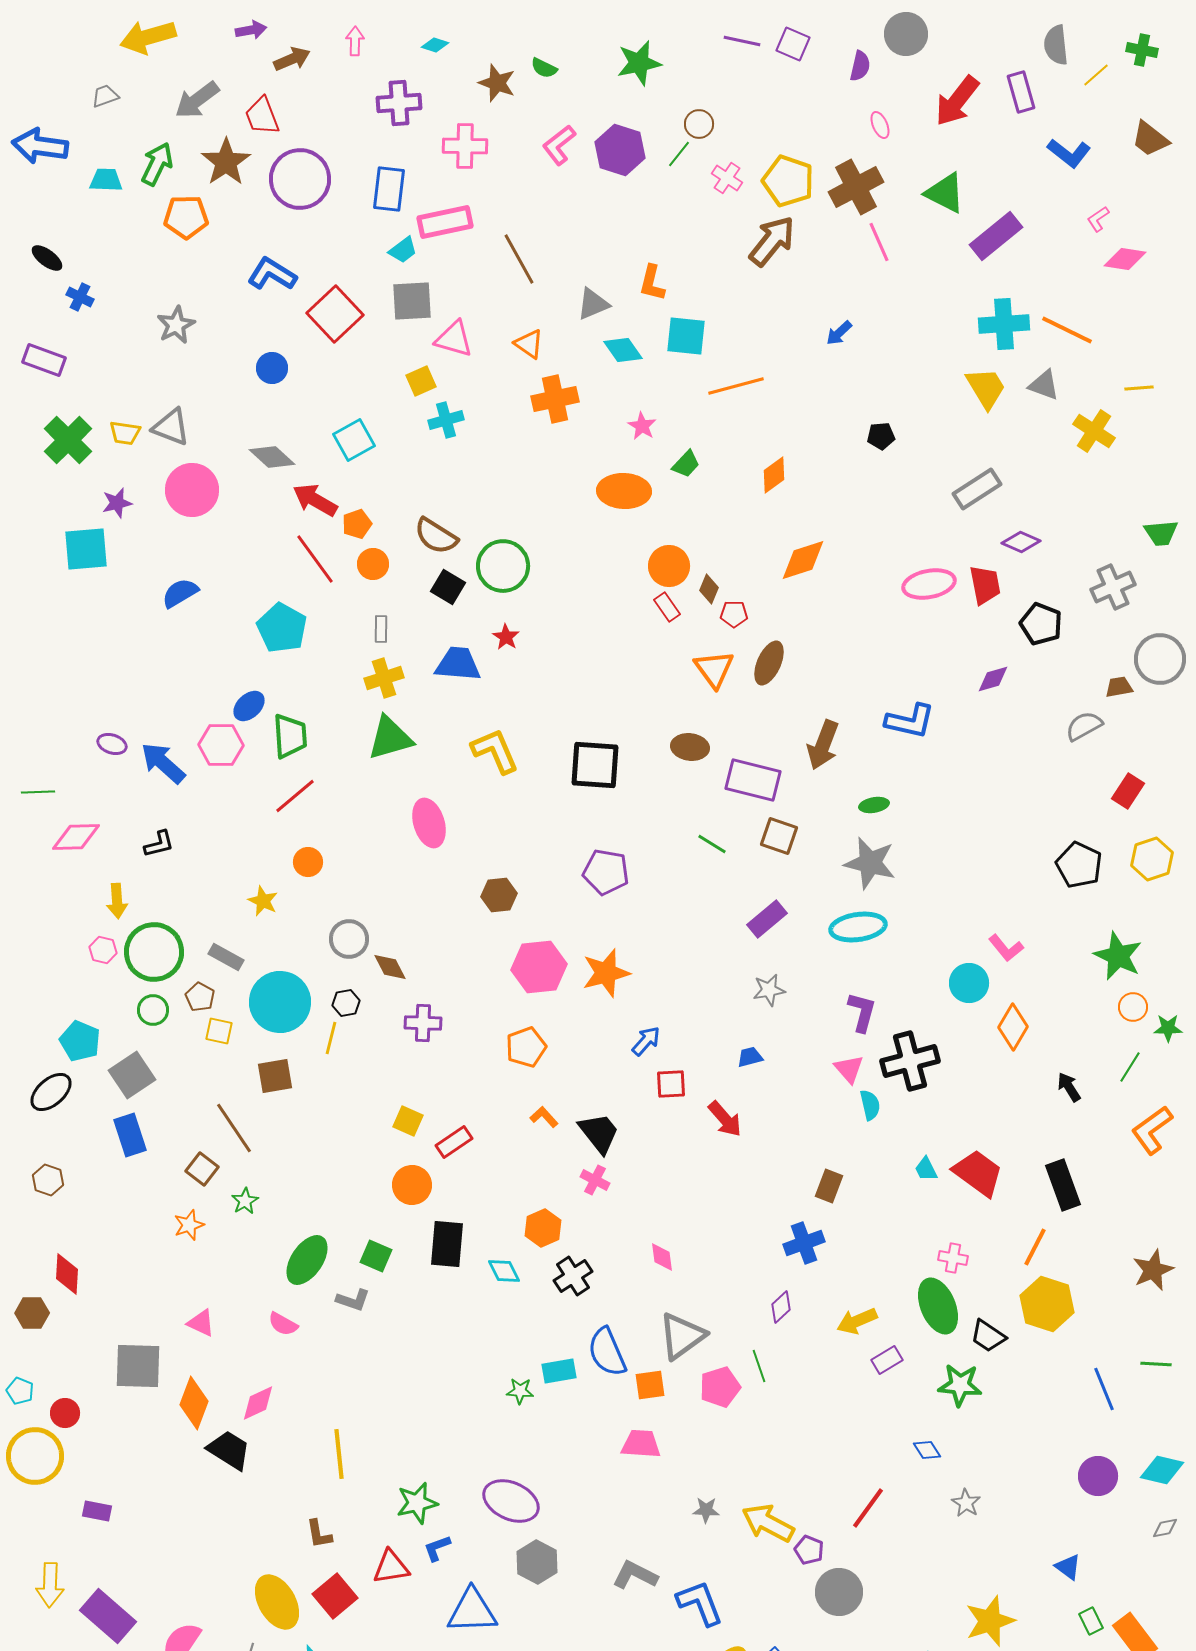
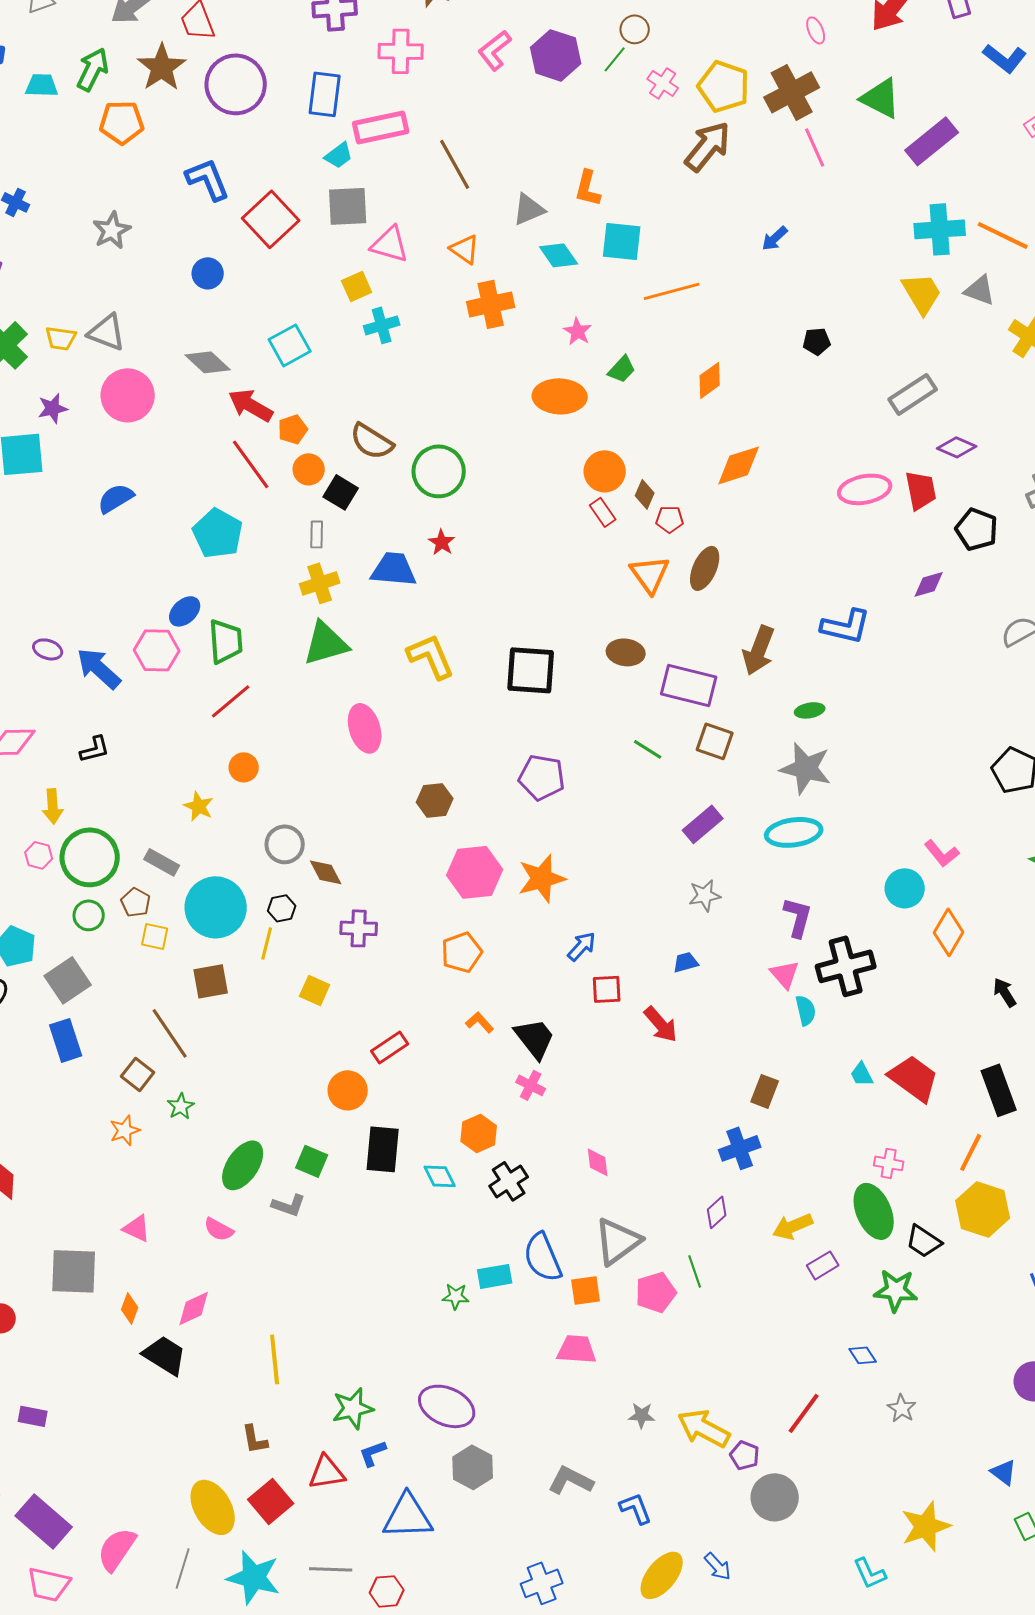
blue L-shape: (272, 274) -> (208, 179), turned 36
black square: (448, 587) -> (341, 492), moved
yellow square: (408, 1121) -> (315, 990), moved
orange diamond: (194, 1403) -> (130, 1308), size x0.6
blue L-shape: (700, 1603) -> (636, 1508), size x0.7

